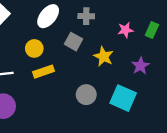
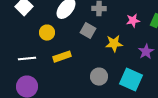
yellow circle: (34, 48) -> (47, 33), moved
yellow star: (104, 57) -> (114, 44), turned -30

